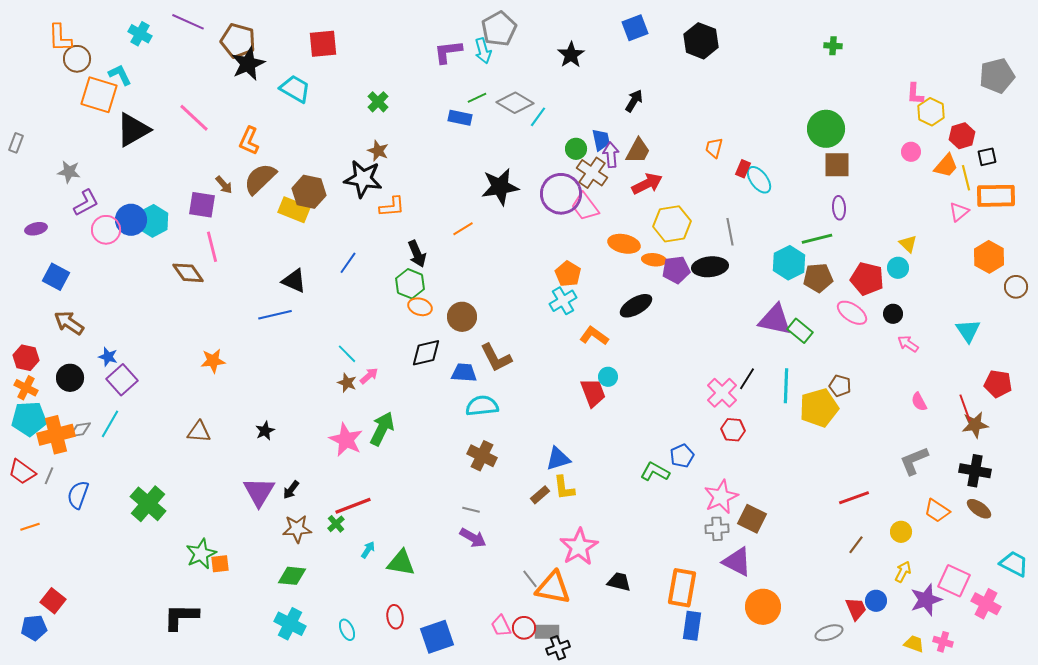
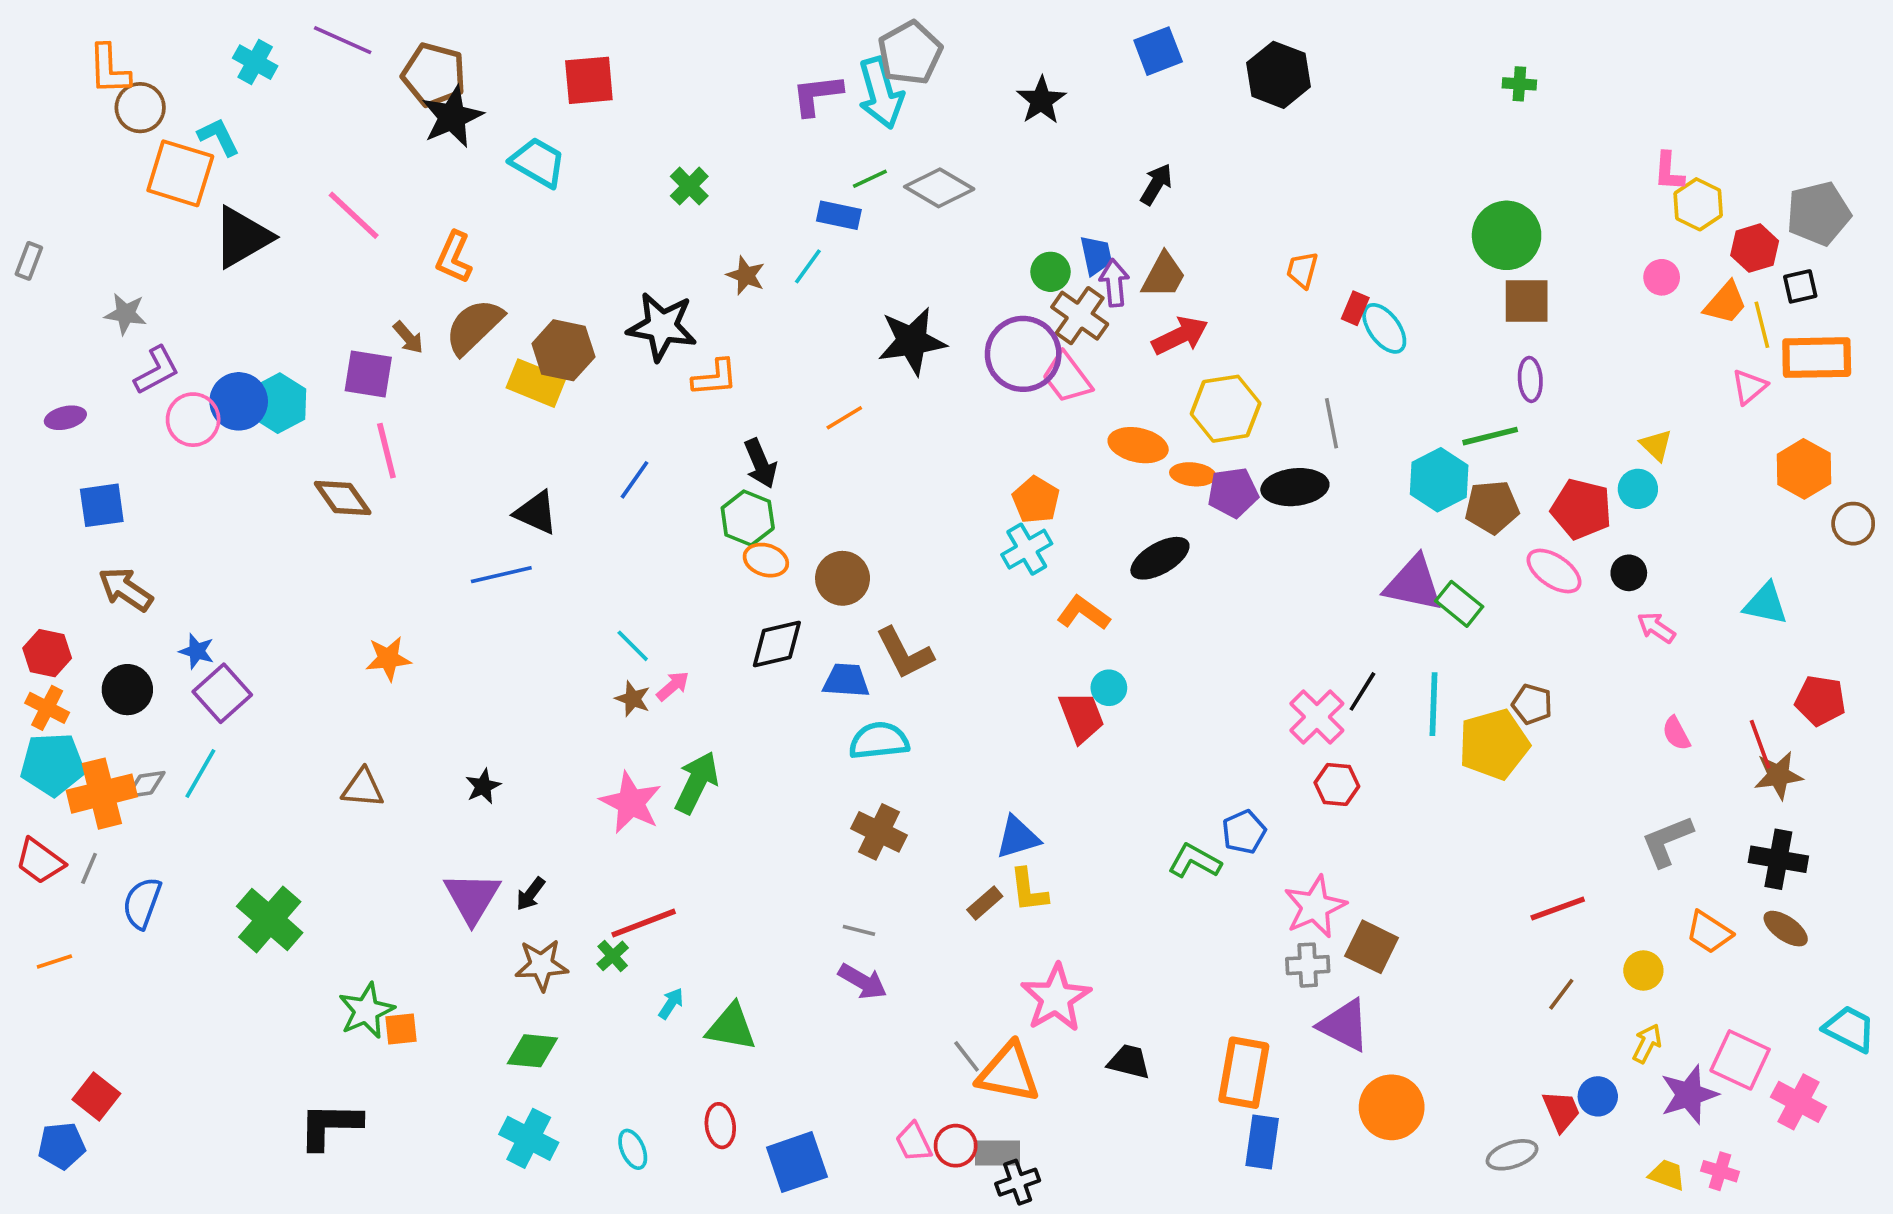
cyan arrow: (483, 51) -> (881, 93), size x1.5
gray pentagon: (997, 76) -> (1819, 213), moved
cyan line: (538, 117) -> (808, 266), moved
brown star: (378, 151) -> (746, 275), moved
blue square: (56, 277) -> (102, 505), turned -36
cyan triangle: (968, 331) -> (1766, 604), turned -44

